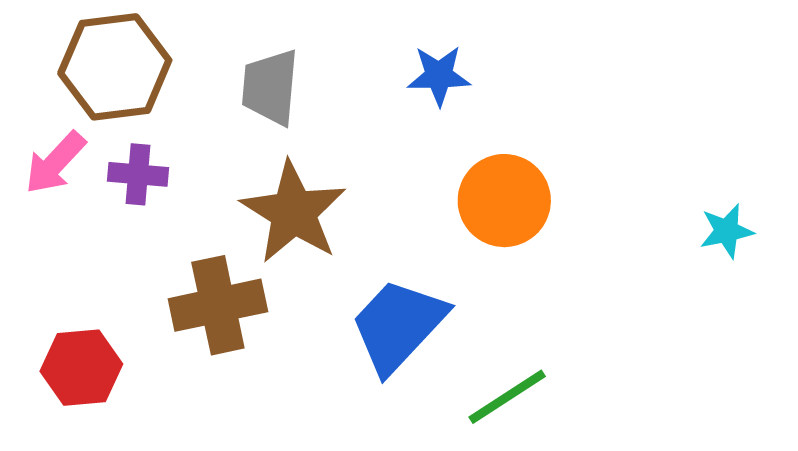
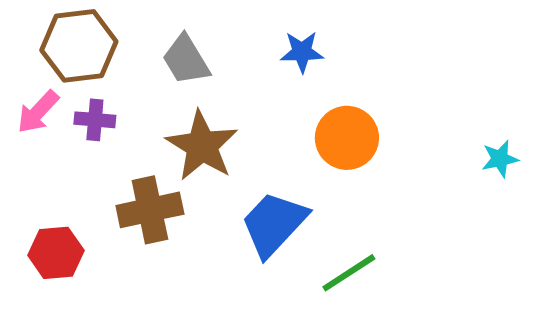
gray trapezoid: (270, 87) -> (186, 60), turned -36

